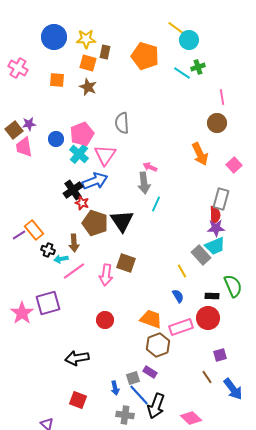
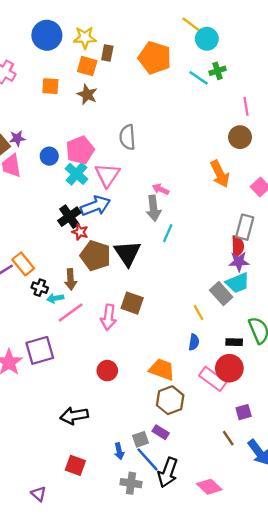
blue semicircle: (178, 296) -> (194, 342), turned 40
pink rectangle: (181, 327) -> (213, 379), moved, turned 55

